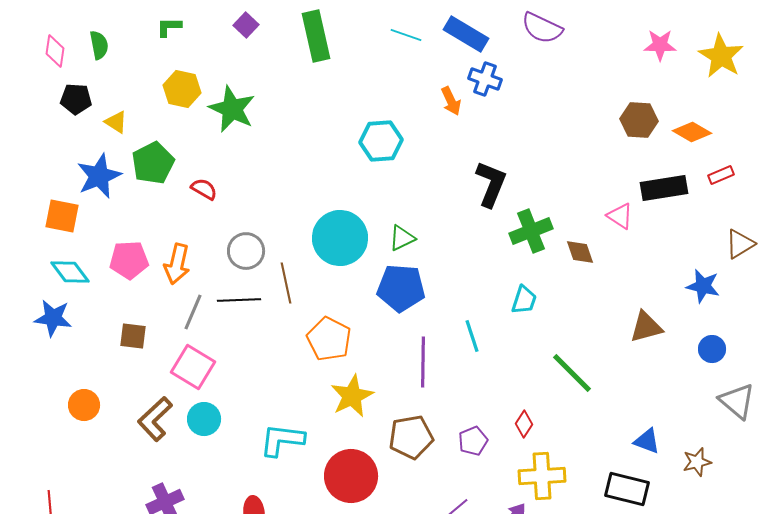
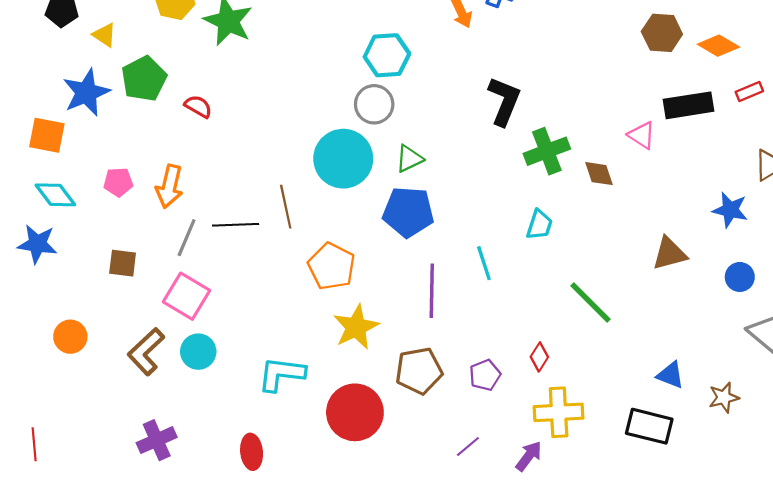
gray circle: (246, 251) -> (374, 104), moved
pink pentagon: (129, 260) -> (118, 182), size x0.7

